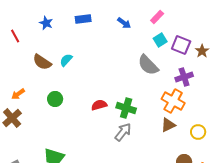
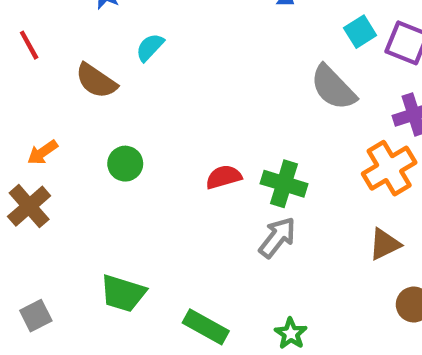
red line: (15, 36) -> (29, 45), moved
cyan semicircle: (66, 60) -> (150, 47), moved
orange cross: (173, 101) -> (389, 168), turned 30
brown triangle: (168, 125) -> (385, 244), moved

